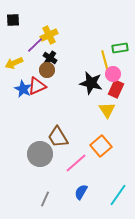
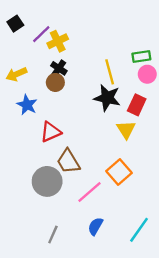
black square: (13, 20) -> (15, 24), turned -32
purple line: (35, 45) -> (41, 34), moved
yellow line: (105, 61) -> (110, 72), moved
pink circle: (113, 74) -> (147, 74), moved
red triangle: (37, 86) -> (51, 132), moved

